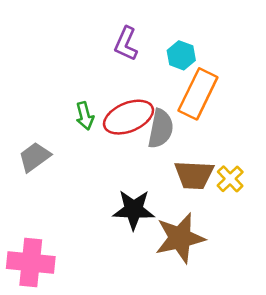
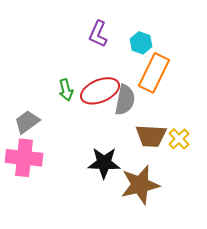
pink cross: (31, 262) -> (24, 158), moved

